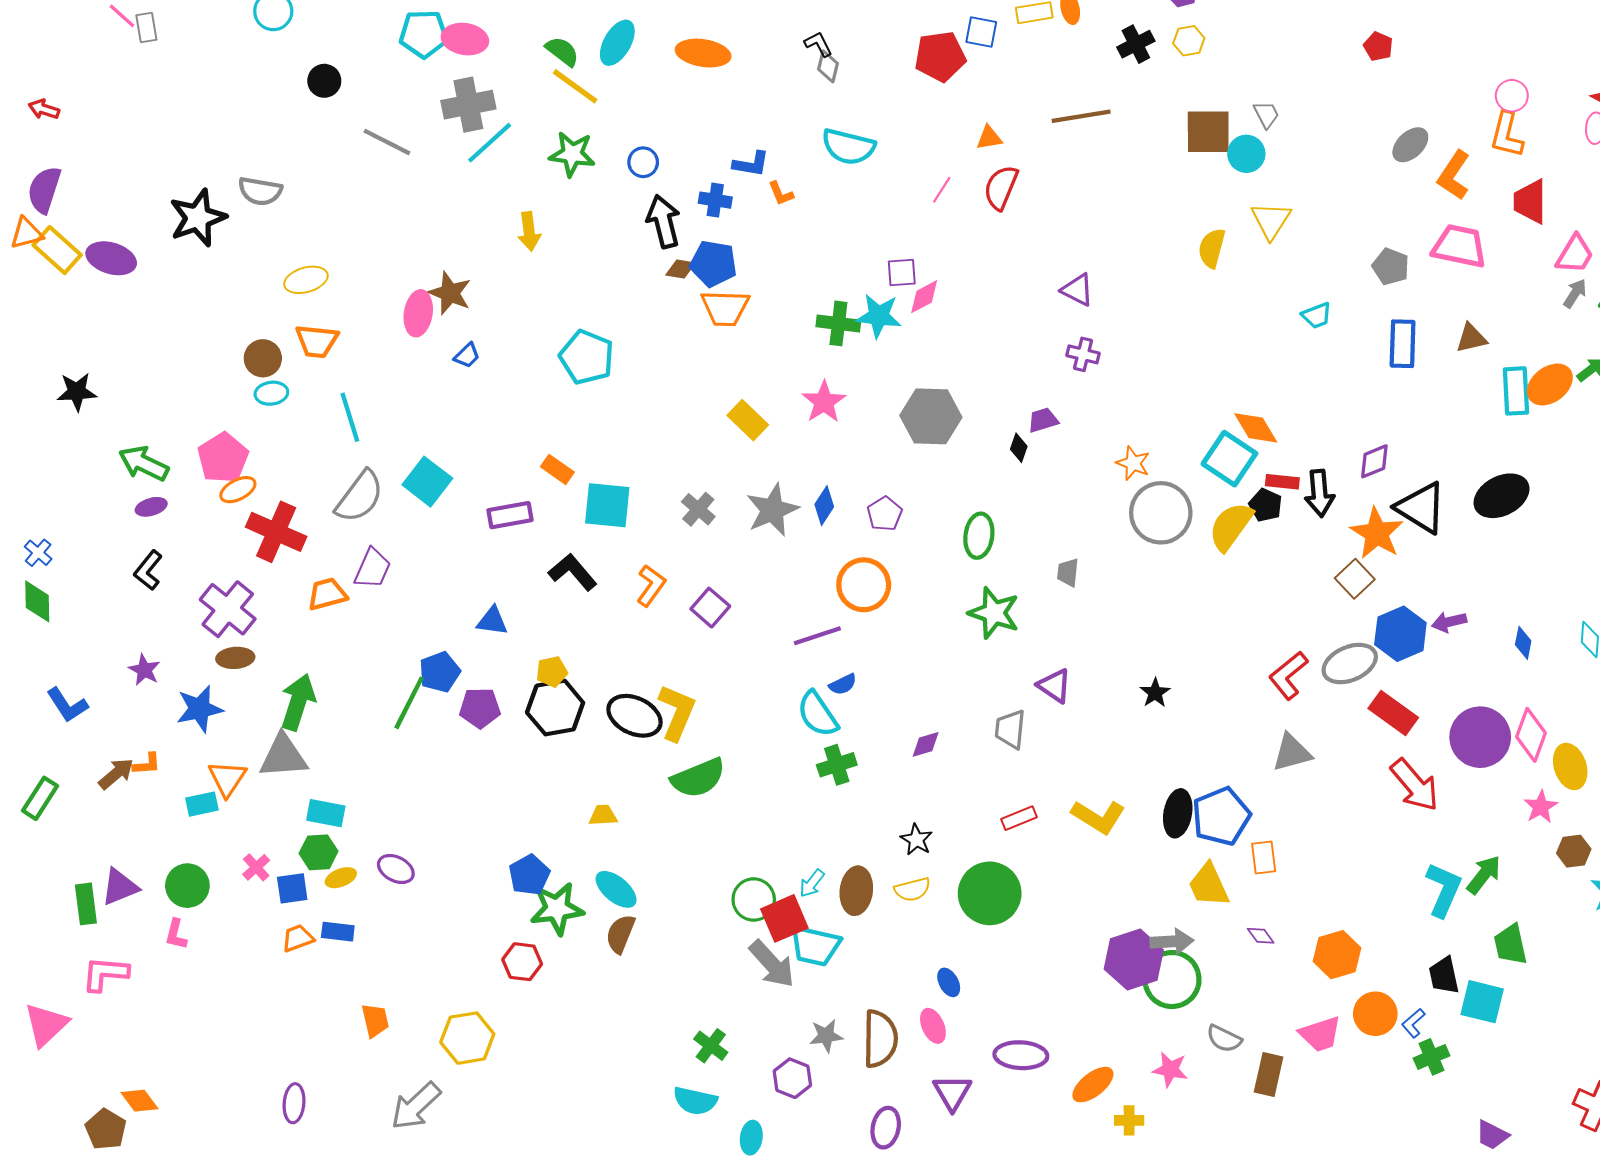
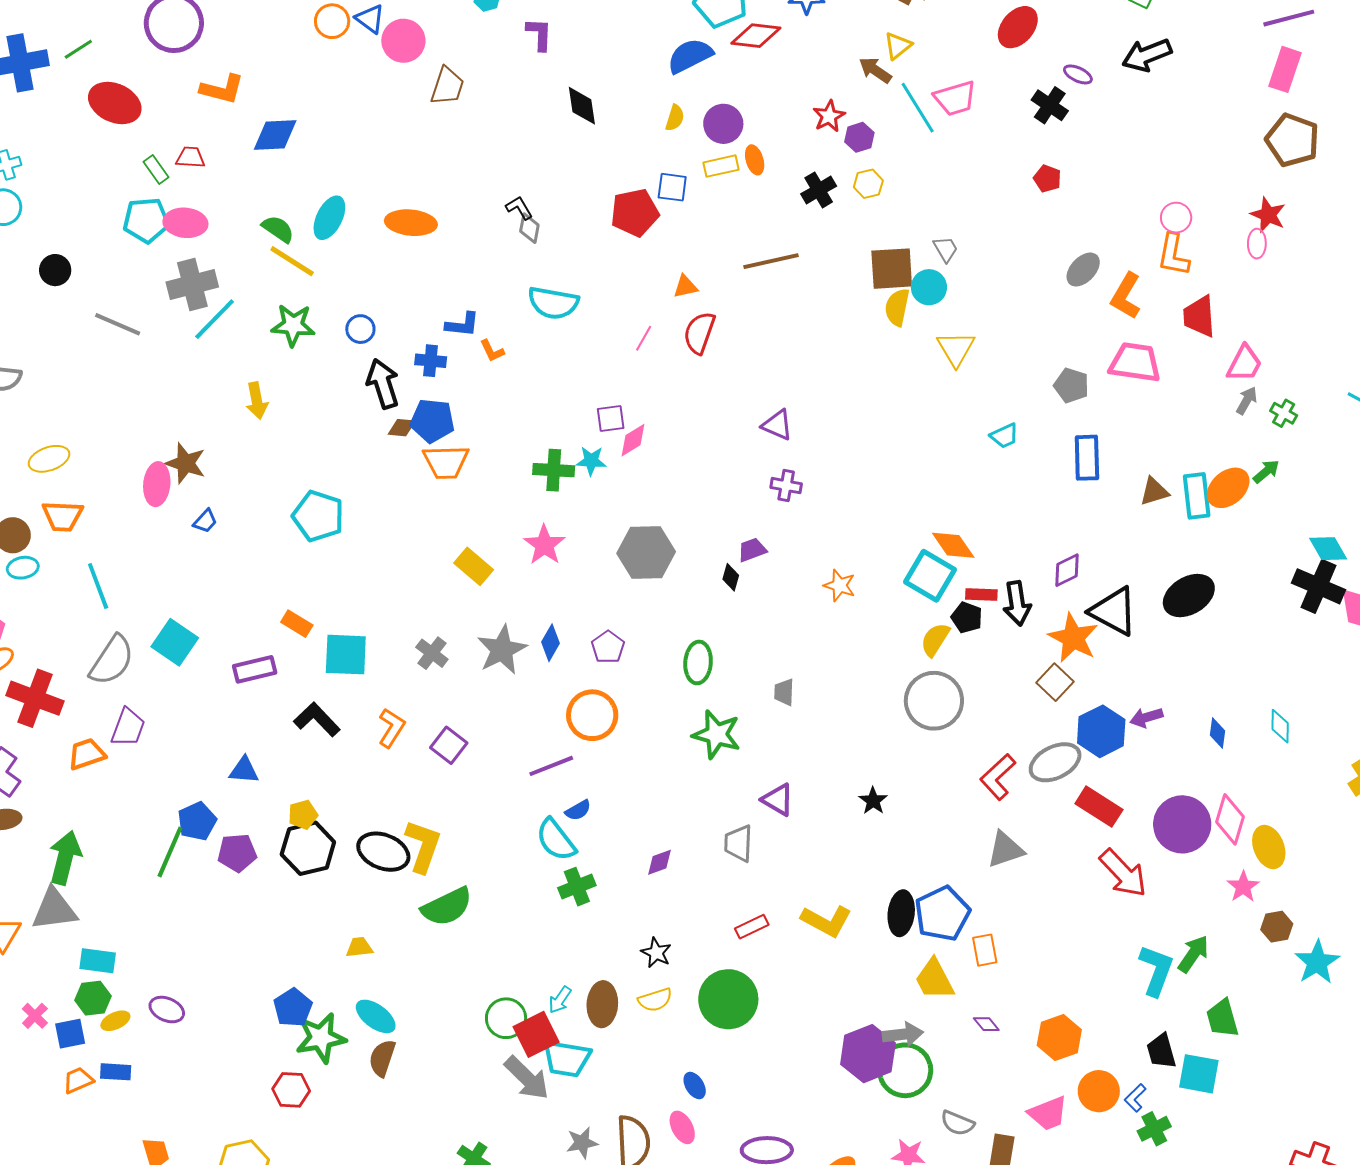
yellow semicircle: (1212, 248) -> (897, 307), moved
cyan star: (879, 316) -> (591, 461), size x0.7
brown triangle: (1471, 338) -> (1154, 491), moved
gray circle: (1161, 513) -> (934, 701), moved
yellow semicircle: (1231, 526) -> (935, 640), size x0.7

